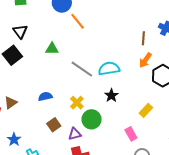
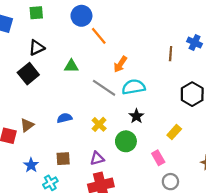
black triangle: (20, 31) -> (37, 48), turned 42
orange arrow: (145, 60) -> (120, 64), moved
green circle: (92, 119) -> (126, 141), moved
brown square: (54, 125) -> (63, 159), moved, turned 32

